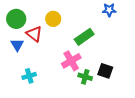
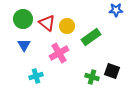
yellow circle: (53, 19) -> (67, 26), moved
red triangle: (34, 34) -> (47, 23), moved
pink cross: (71, 61) -> (59, 53), moved

